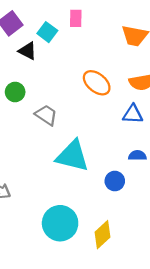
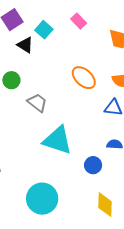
pink rectangle: (76, 18) -> (79, 21), moved, turned -49
yellow diamond: (102, 235) -> (105, 205), moved, turned -50

